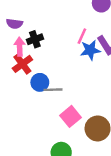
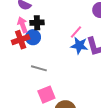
pink arrow: (20, 47) -> (23, 25), turned -35
blue circle: (40, 82) -> (33, 37), moved

